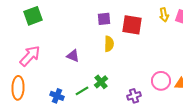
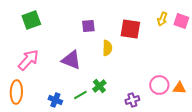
yellow arrow: (164, 15) -> (162, 19), turned 32
purple square: (104, 19) -> (88, 26), moved
purple triangle: (73, 56) -> (71, 60), size x1.5

